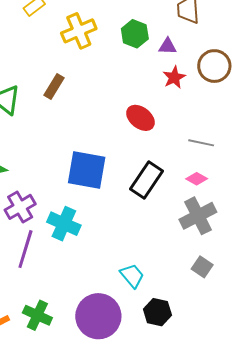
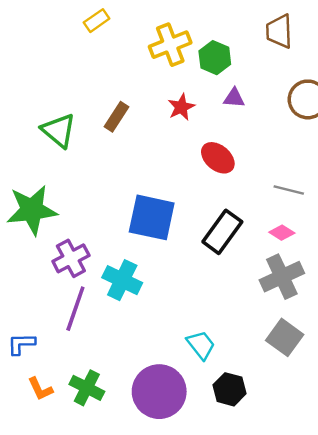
yellow cross: (79, 31) -> (170, 45), moved
purple triangle: (168, 46) -> (234, 98), moved
red star: (174, 77) -> (181, 107), moved
gray square: (202, 267) -> (285, 337), size x1.4

